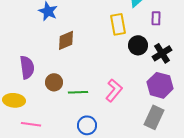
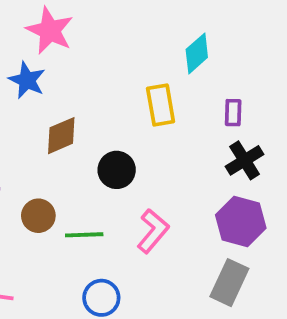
purple rectangle: (156, 18) -> (233, 113), moved
black circle: (138, 45) -> (117, 170), moved

